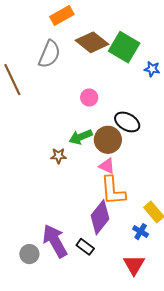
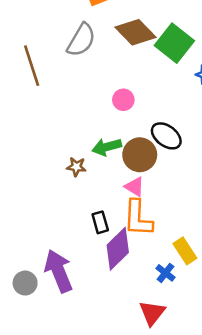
black rectangle: (85, 247) -> (100, 222), moved, turned 30

